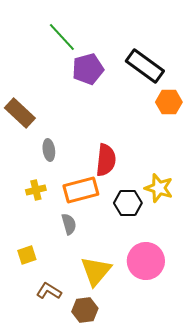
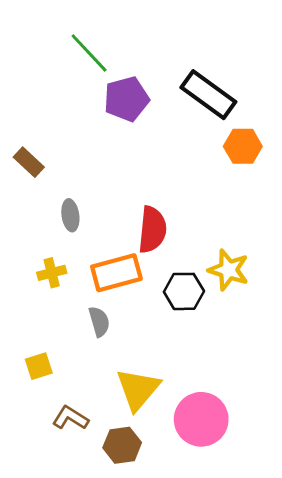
brown rectangle: (20, 113) -> (29, 162), size x0.7
pink circle: (146, 261) -> (201, 419), moved

